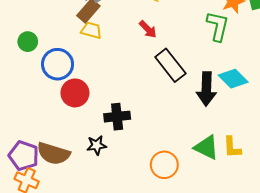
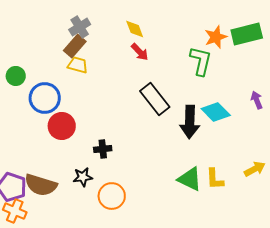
red arrow: (148, 29) -> (140, 52), moved
black cross: (117, 117) -> (103, 149), size x0.7
orange circle: (164, 165) -> (112, 196), moved

